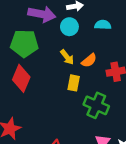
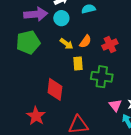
red diamond: (21, 78) -> (55, 89), moved

